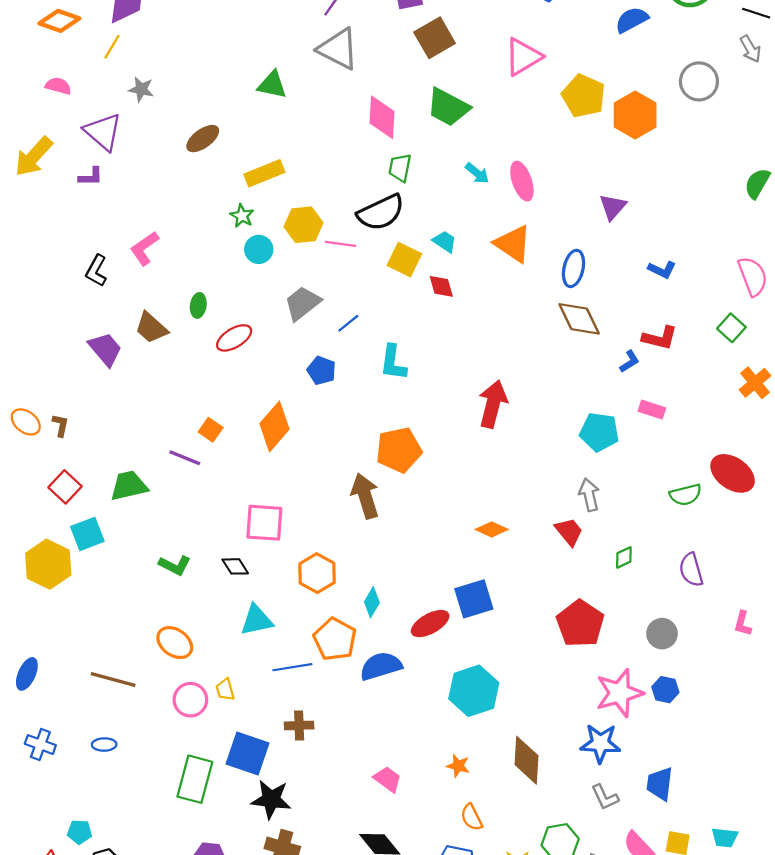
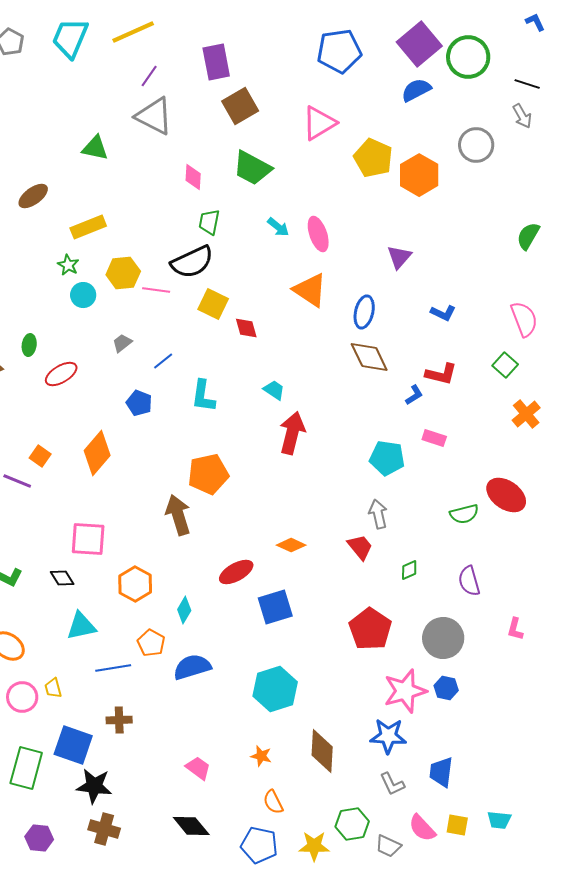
pink diamond: (382, 117) -> (193, 177), size x0.7
cyan trapezoid: (445, 242) -> (274, 390), moved
gray trapezoid: (302, 303) -> (122, 343), size x0.6
red ellipse: (430, 624) -> (236, 572), moved
gray circle: (662, 634) -> (443, 638), size x1.5
orange pentagon: (335, 639) -> (151, 643), size x0.7

